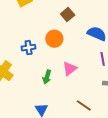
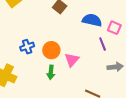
orange circle: (54, 39) -> (51, 50), moved

